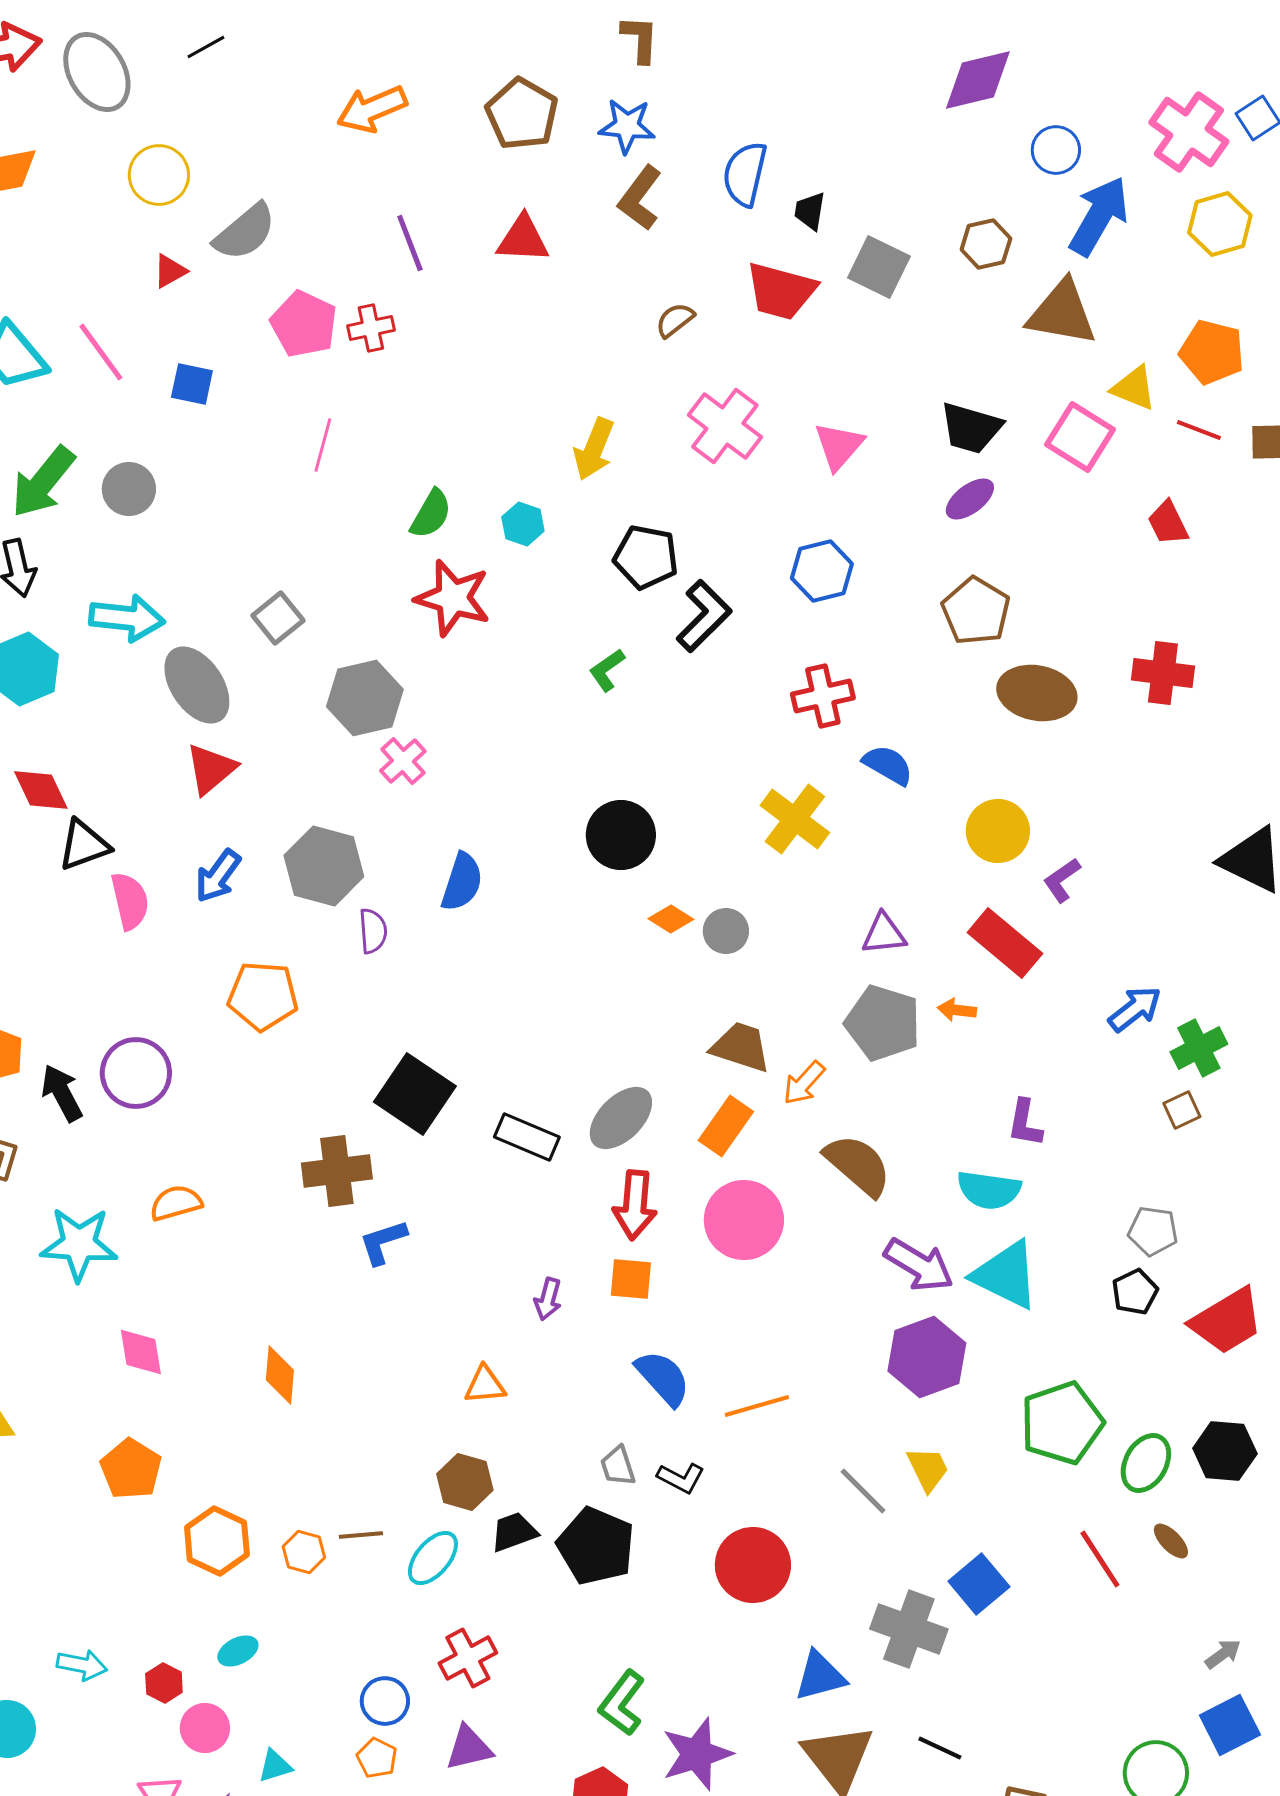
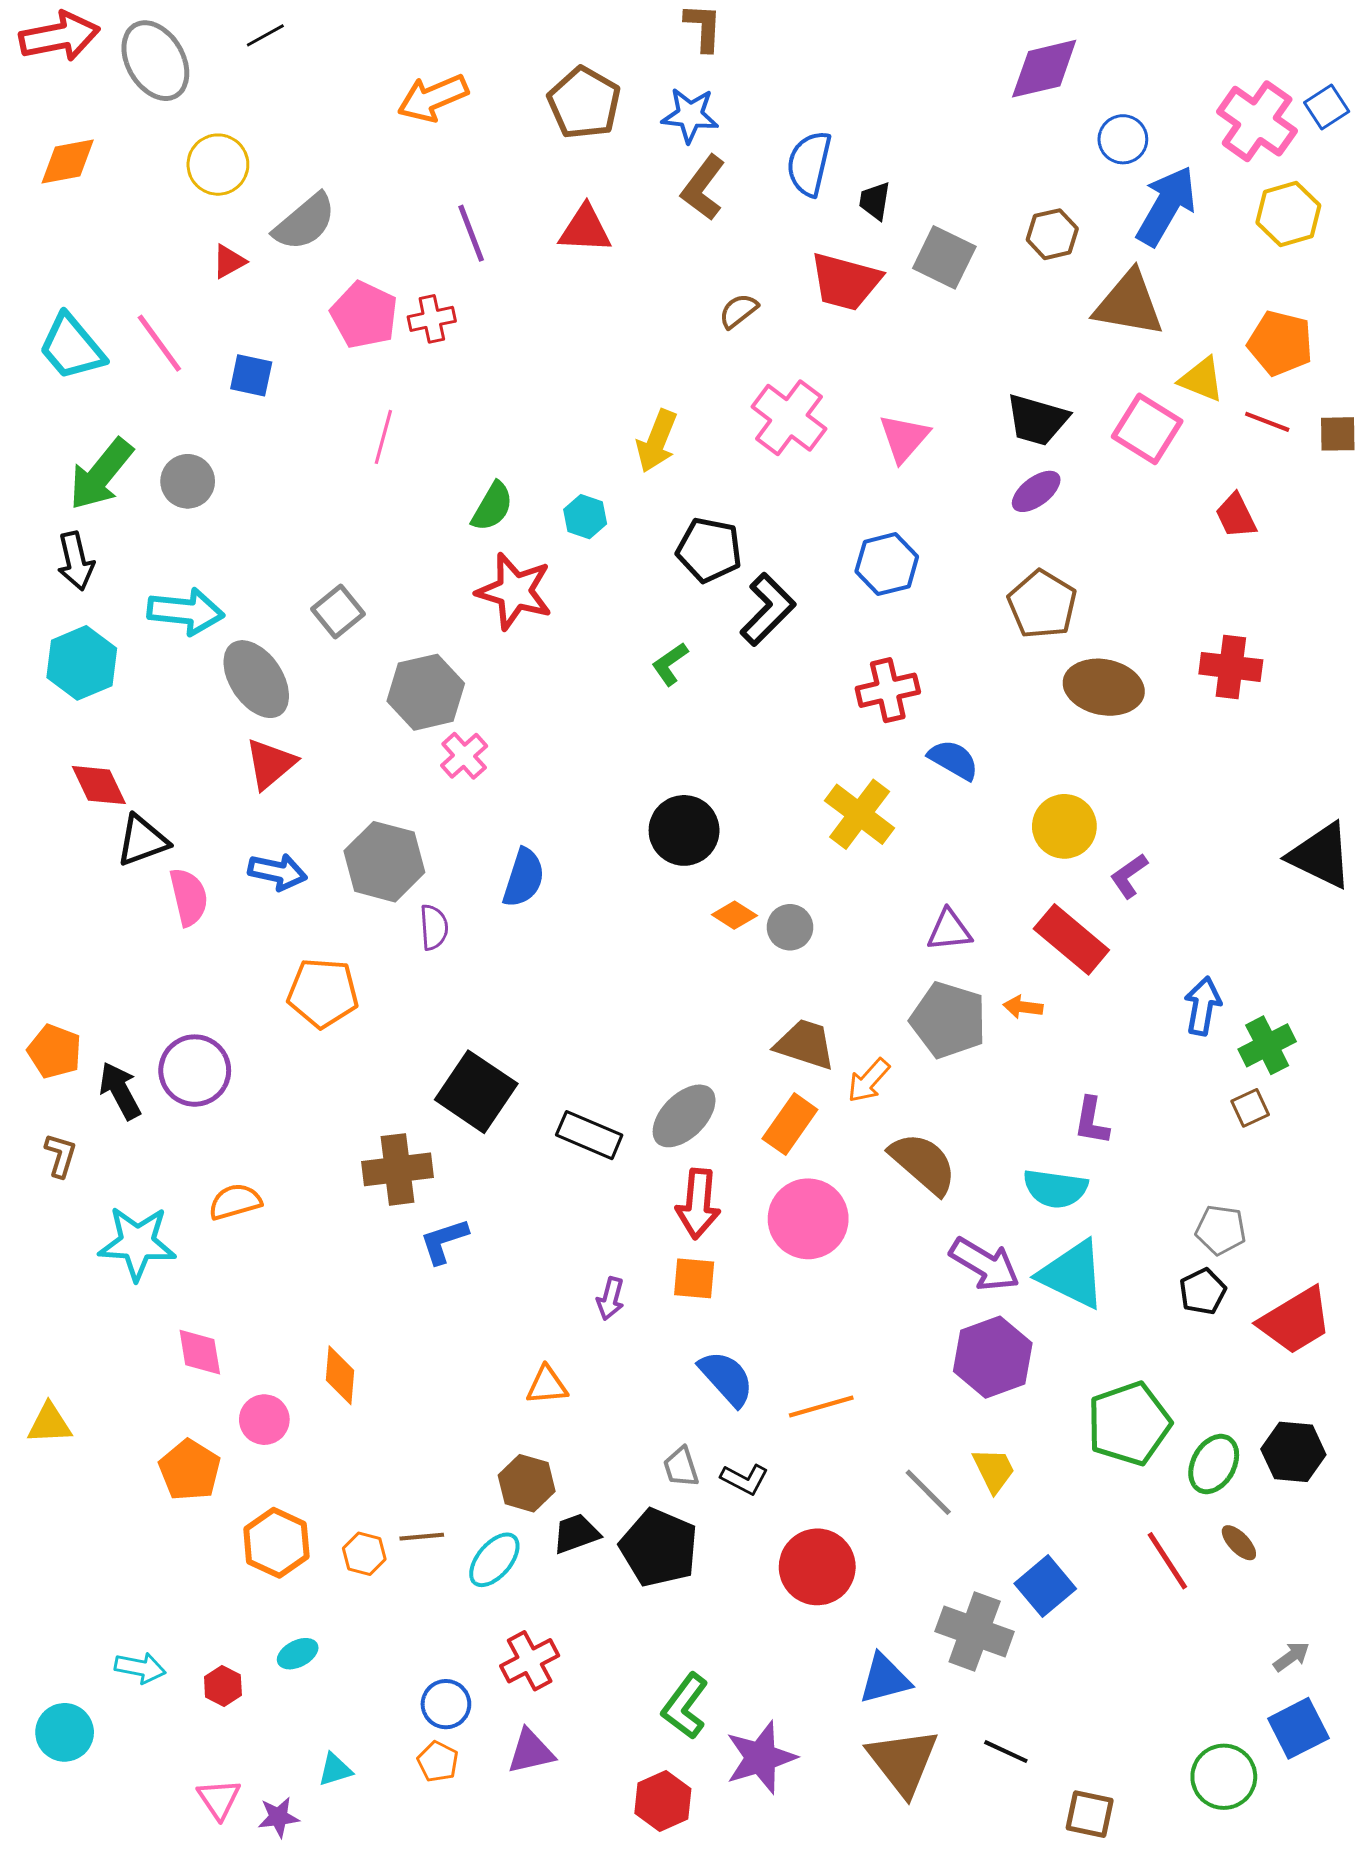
blue arrow: (218, 876) -> (277, 872), turned -114
blue arrow: (1135, 1009) -> (1203, 1006), turned -42
pink circle: (205, 1728) -> (264, 1420), moved

